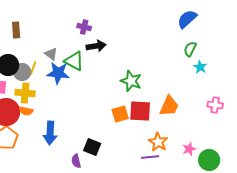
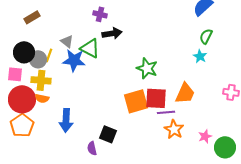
brown rectangle: (16, 30) -> (32, 17), turned 63
cyan star: (200, 67) -> (200, 56), moved
orange square: (120, 114) -> (136, 101), size x1.4
purple line: (150, 157) -> (166, 112), moved

